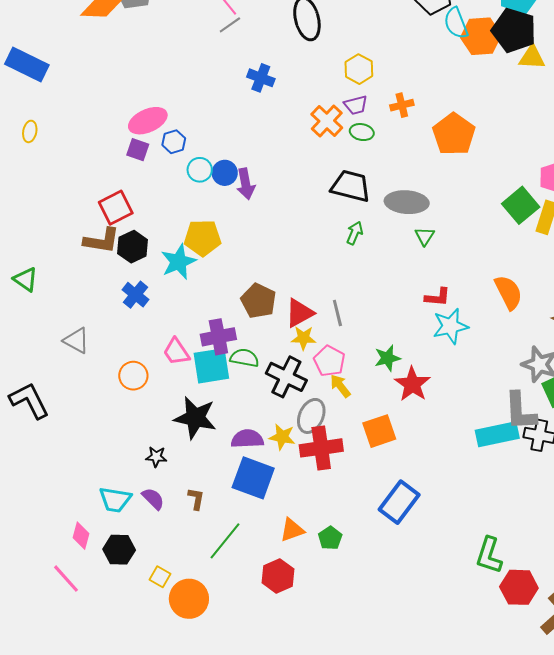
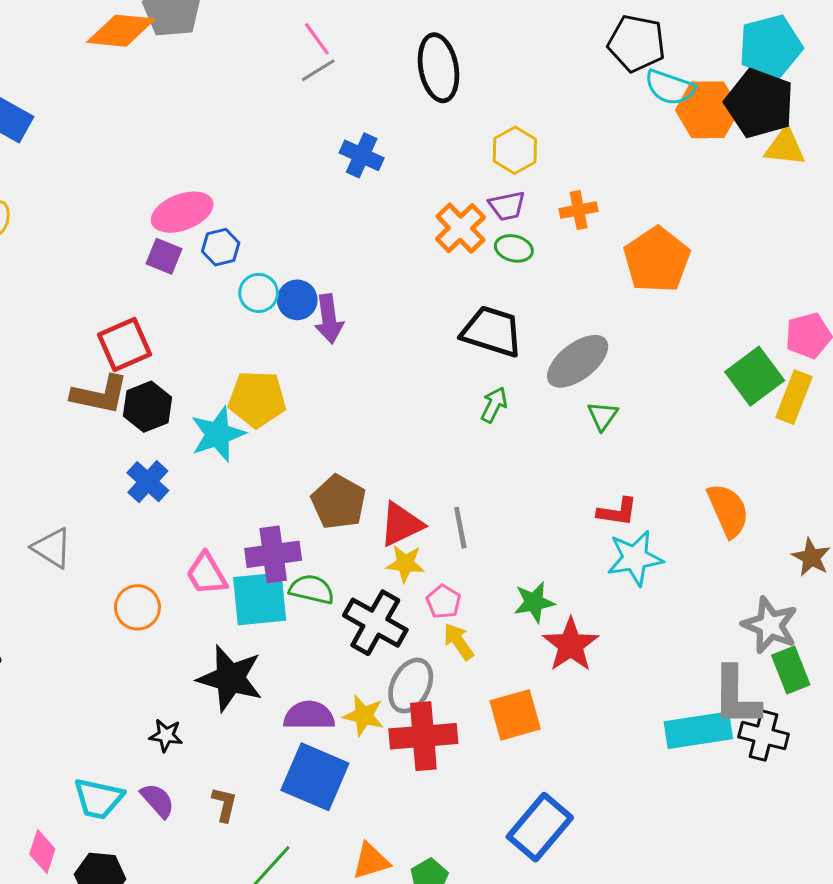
cyan semicircle: (456, 23) -> (670, 87), turned -52
gray ellipse: (407, 202) -> (578, 361), turned -45
pink pentagon: (329, 361) -> (444, 602), size x0.7

